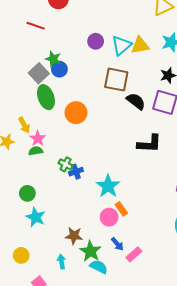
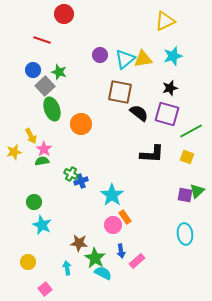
blue circle: (59, 69) -> (33, 70), moved
blue arrow: (117, 244) -> (121, 251), turned 32

